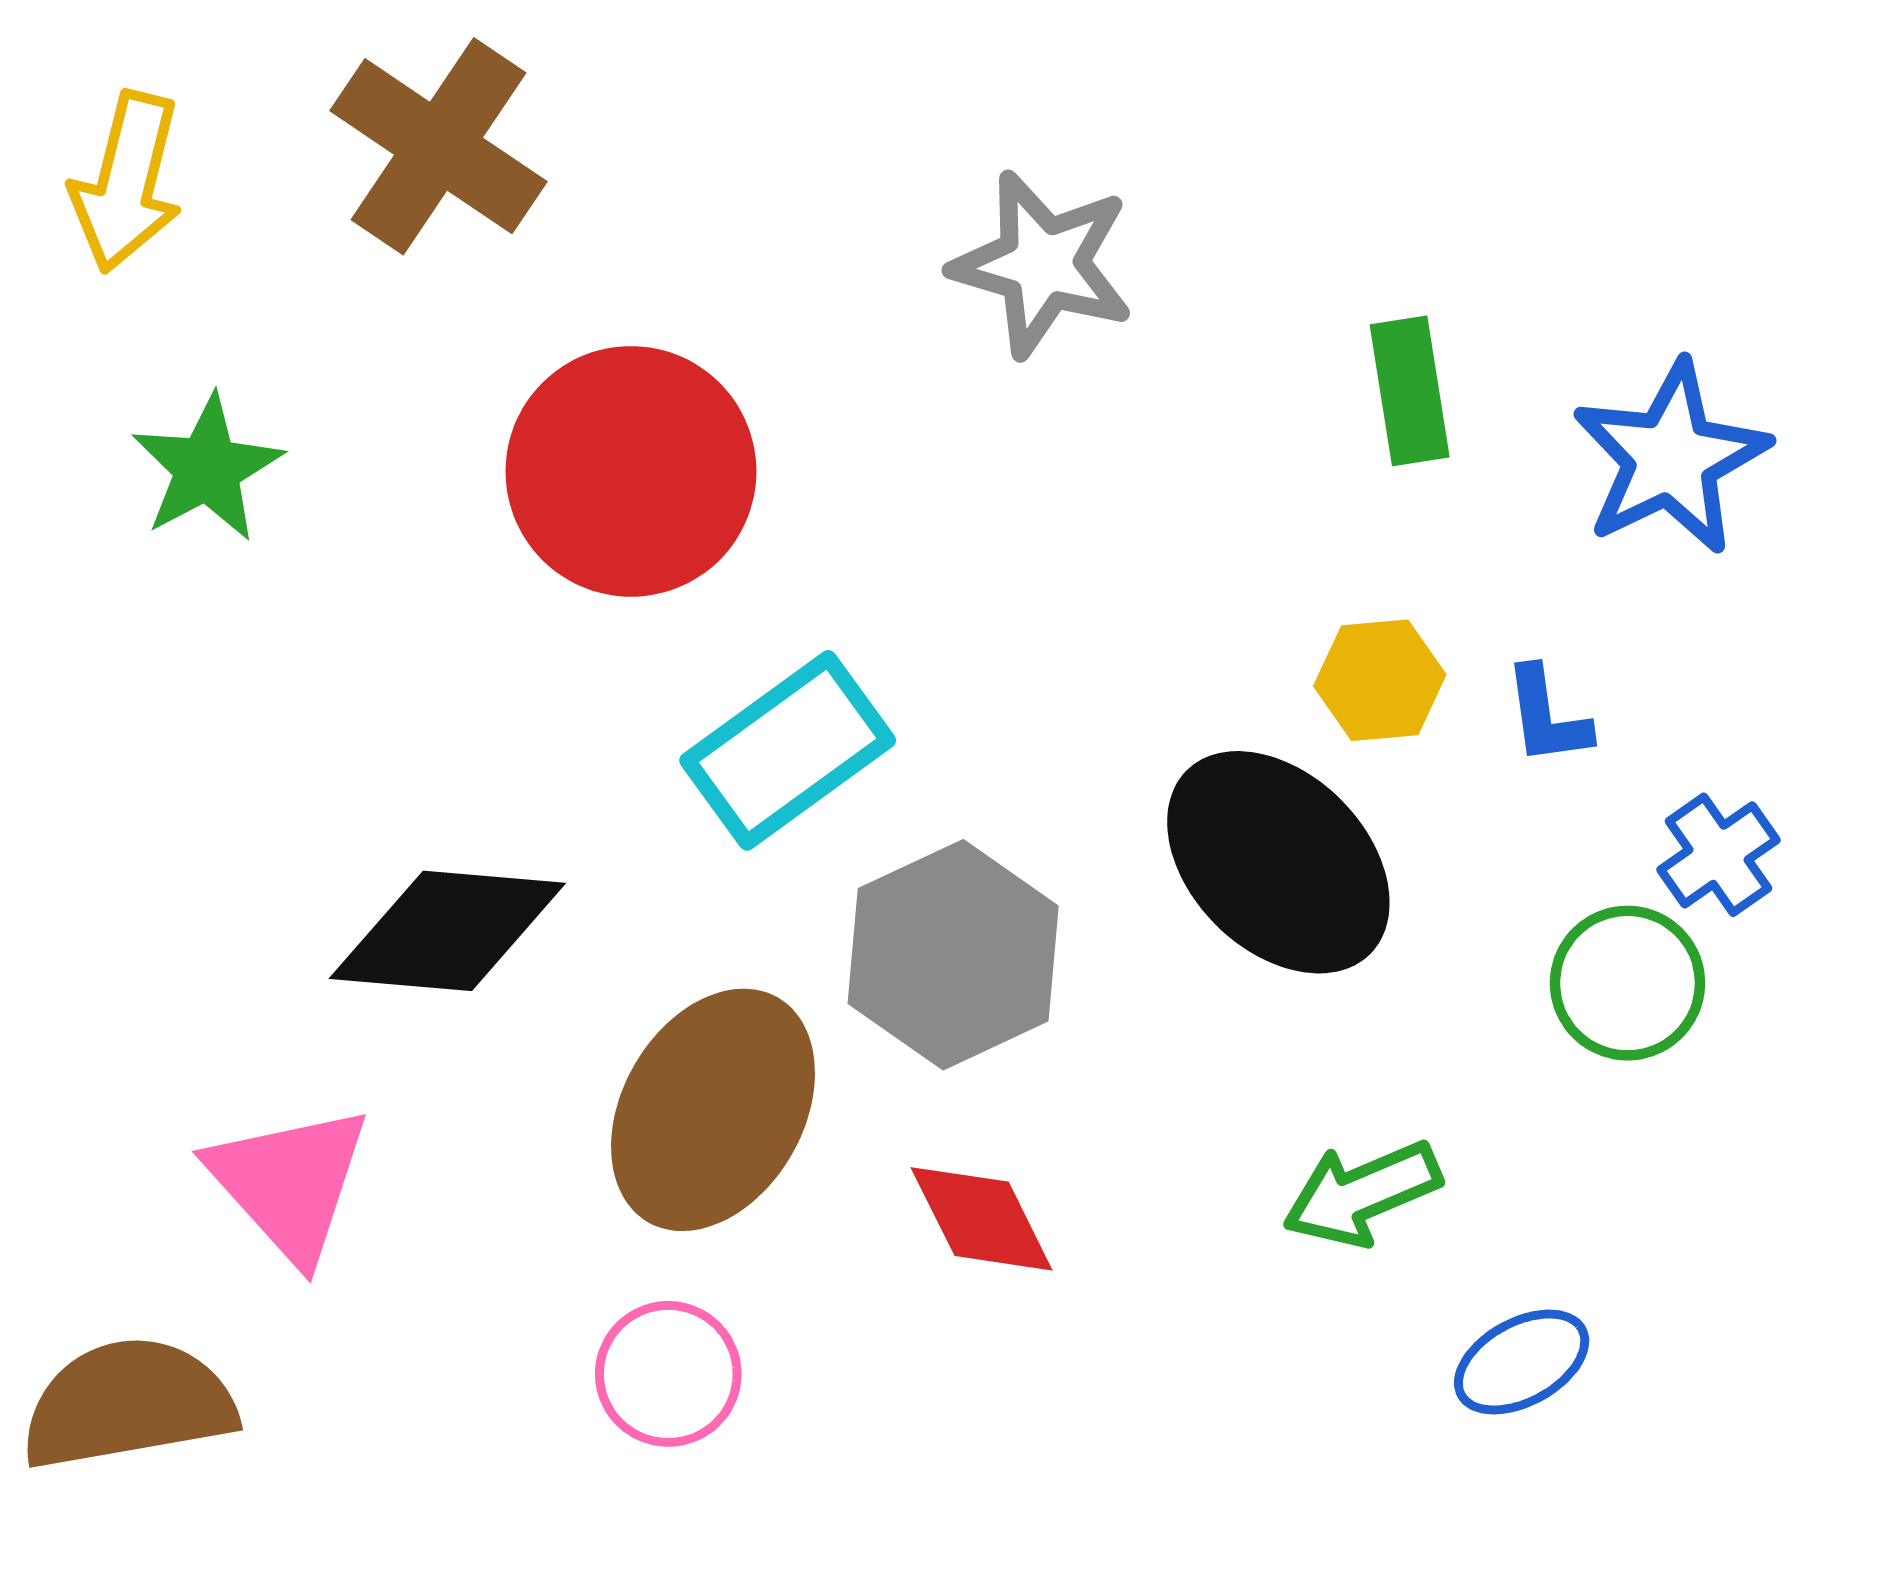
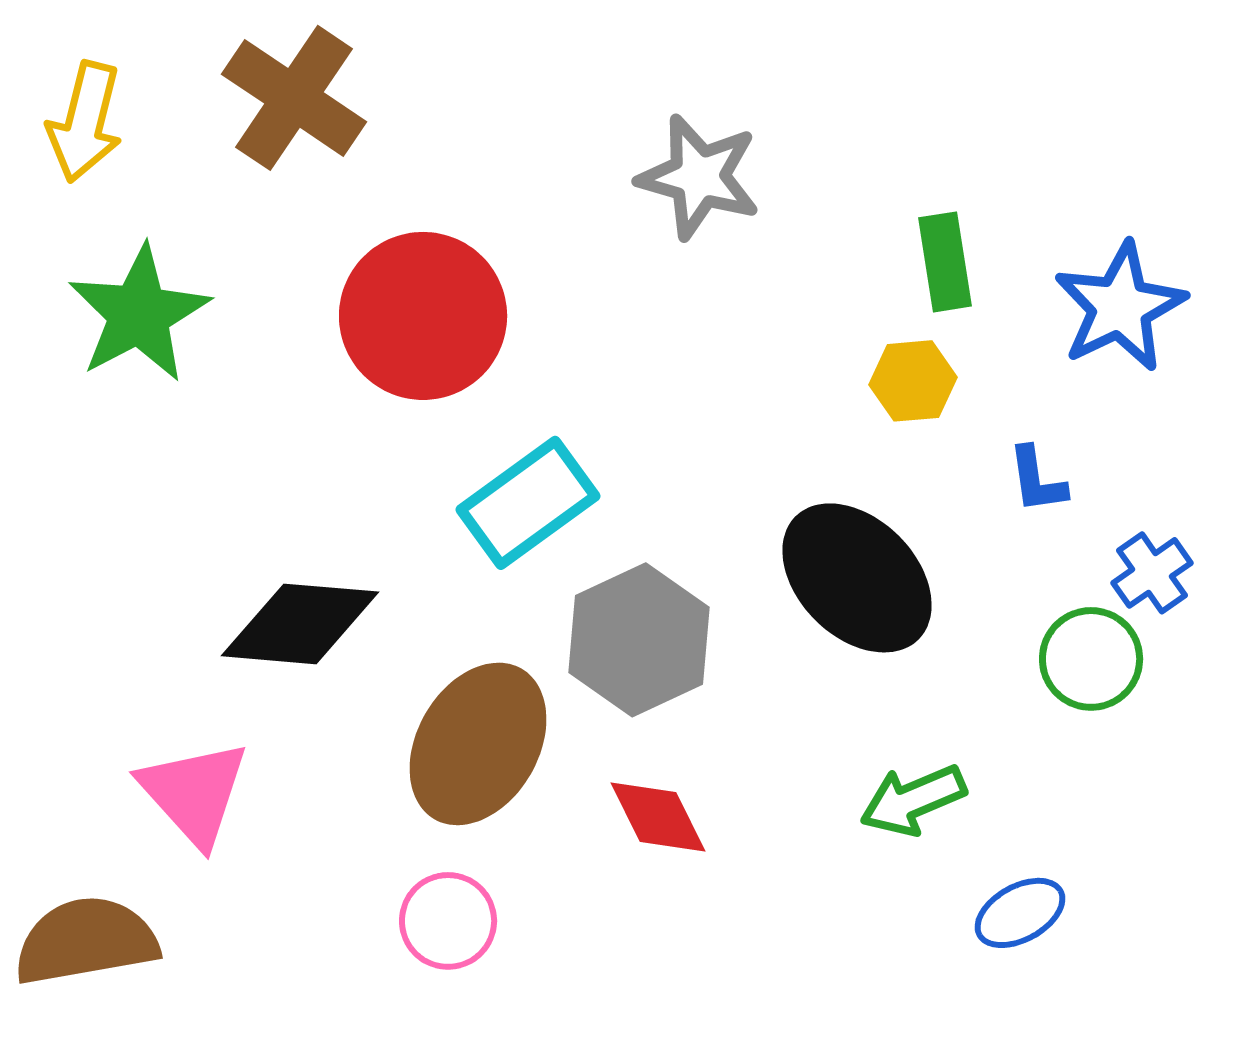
green star: (207, 468) -> (139, 314), size x1.4
yellow hexagon: (1380, 680) -> (913, 381), moved

